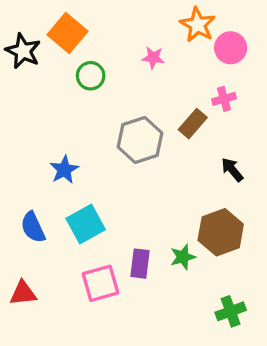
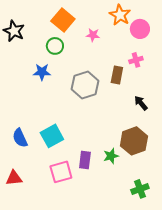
orange square: (68, 33) -> (63, 20), moved
brown rectangle: (193, 124) -> (117, 75), turned -30
blue star: (64, 170) -> (42, 72), moved, turned 30

